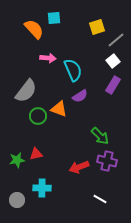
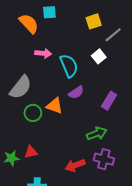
white square: (113, 61) -> (99, 56), moved
purple rectangle: (113, 85) -> (109, 101), moved
green arrow: (100, 136) -> (97, 134), turned -66

